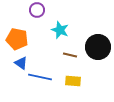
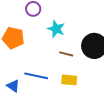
blue triangle: (21, 63) -> (13, 86), moved

